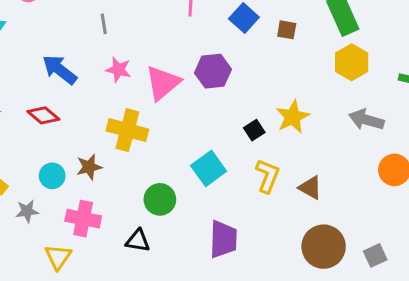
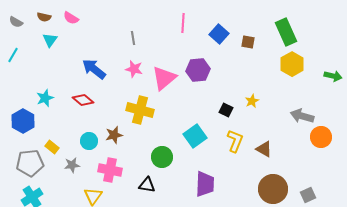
gray line: (104, 24) -> (133, 38), moved
yellow star: (293, 117) -> (252, 101), size x0.6
gray arrow: (366, 120) -> (302, 116), moved
black square: (254, 130) -> (226, 110), turned -32

